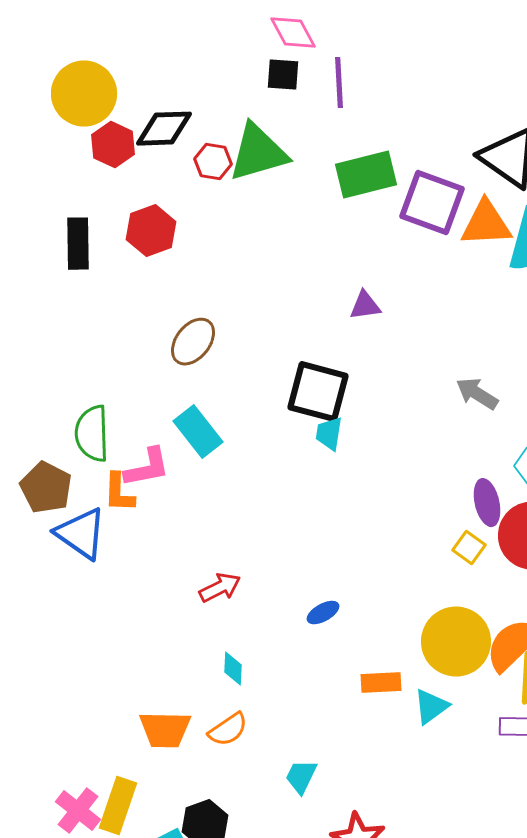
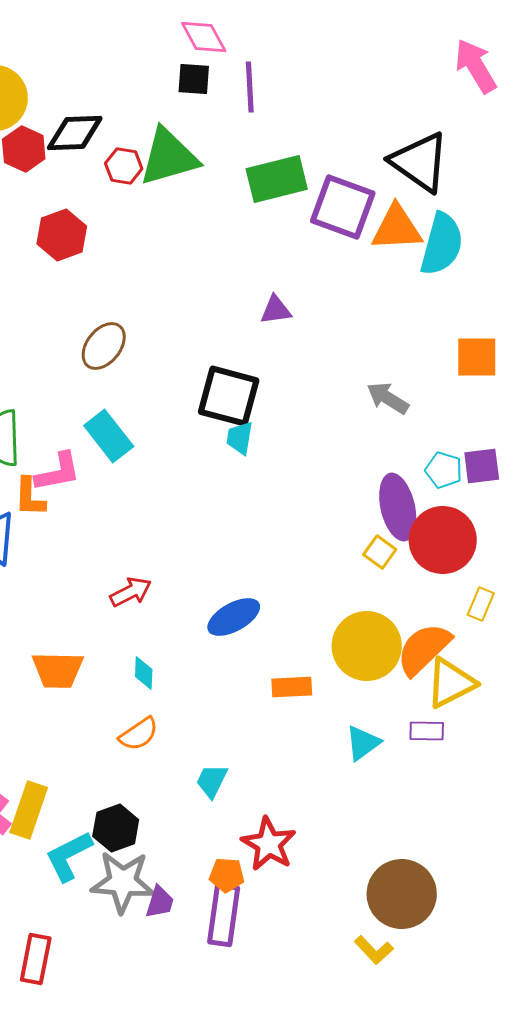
purple ellipse: (487, 503) -> (398, 507), size x1.4
blue ellipse: (323, 613) -> (234, 617), size x1.6
cyan triangle: (431, 707) -> (363, 743), moved
orange trapezoid: (165, 730) -> (58, 670), moved

